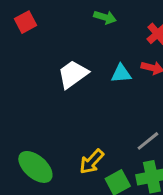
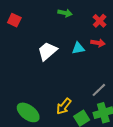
red square: (26, 22) -> (14, 20), turned -32

